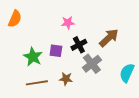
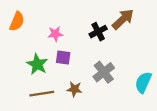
pink star: (68, 23) -> (55, 34), moved
brown arrow: (109, 38) -> (123, 19), moved
black cross: (79, 45) -> (98, 32), moved

